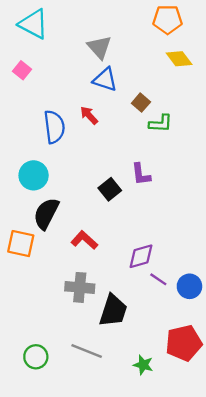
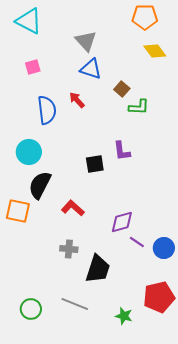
pink square: (22, 70) -> (33, 67), moved, turned 35
black square: (110, 189) -> (95, 164), turned 30
gray cross: (80, 287) -> (69, 249), size x0.7

